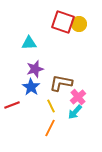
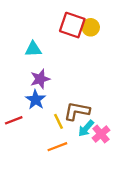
brown L-shape: (61, 83) -> (77, 111), moved
pink cross: (78, 97) -> (101, 134), moved
orange line: (50, 128) -> (57, 147), turned 42

